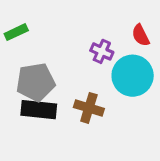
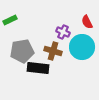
brown cross: (89, 108) -> (53, 51), moved
black rectangle: (39, 110) -> (38, 68), moved

